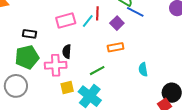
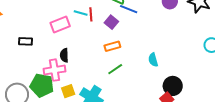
cyan line: (88, 21) -> (81, 13), moved, turned 72
green pentagon: (27, 57) -> (42, 85), moved, turned 30
cyan semicircle: (143, 69) -> (153, 60), moved
green line: (97, 71) -> (115, 69), moved

